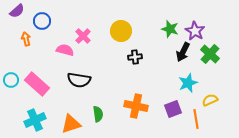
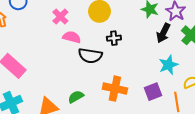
pink semicircle: (65, 50) -> (72, 37), moved
black semicircle: (79, 80) -> (90, 56), moved
green semicircle: (98, 114) -> (76, 97), turned -112

